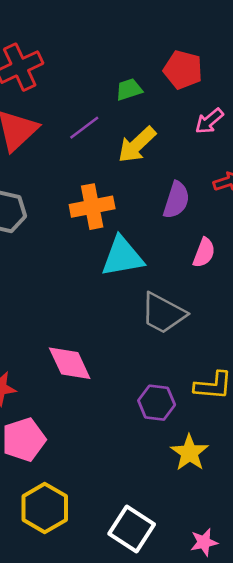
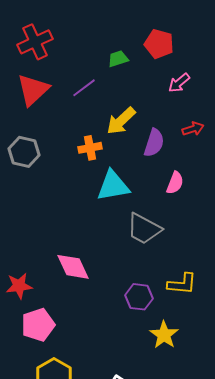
yellow arrow: (137, 145) -> (121, 121), moved
orange cross: (92, 207) -> (90, 148), size x0.7

